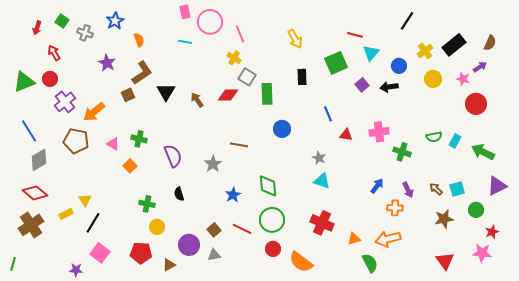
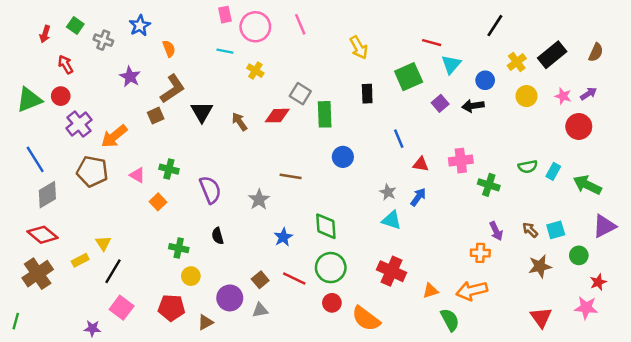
pink line: (240, 34) -> (300, 24), moved
yellow cross: (234, 58) -> (255, 71), moved
purple arrow: (480, 67) -> (589, 94), moved
blue arrow: (377, 186) -> (418, 197), moved

